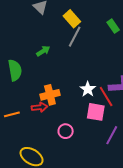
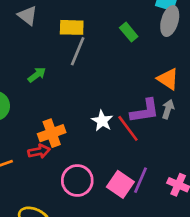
yellow rectangle: (72, 19) -> (72, 27), turned -42
pink square: (96, 112) -> (120, 184), moved, turned 30
pink circle: (66, 131) -> (77, 181), size x1.5

